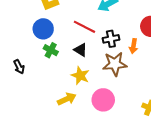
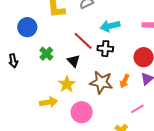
blue circle: (43, 29) -> (27, 27), moved
black cross: (111, 39) -> (105, 49), moved
orange arrow: (133, 46) -> (125, 81), moved

